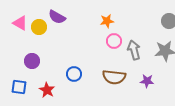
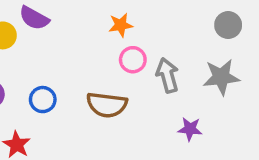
blue circle: (74, 74) -> (43, 100), moved
brown semicircle: (114, 77) -> (107, 105), moved

